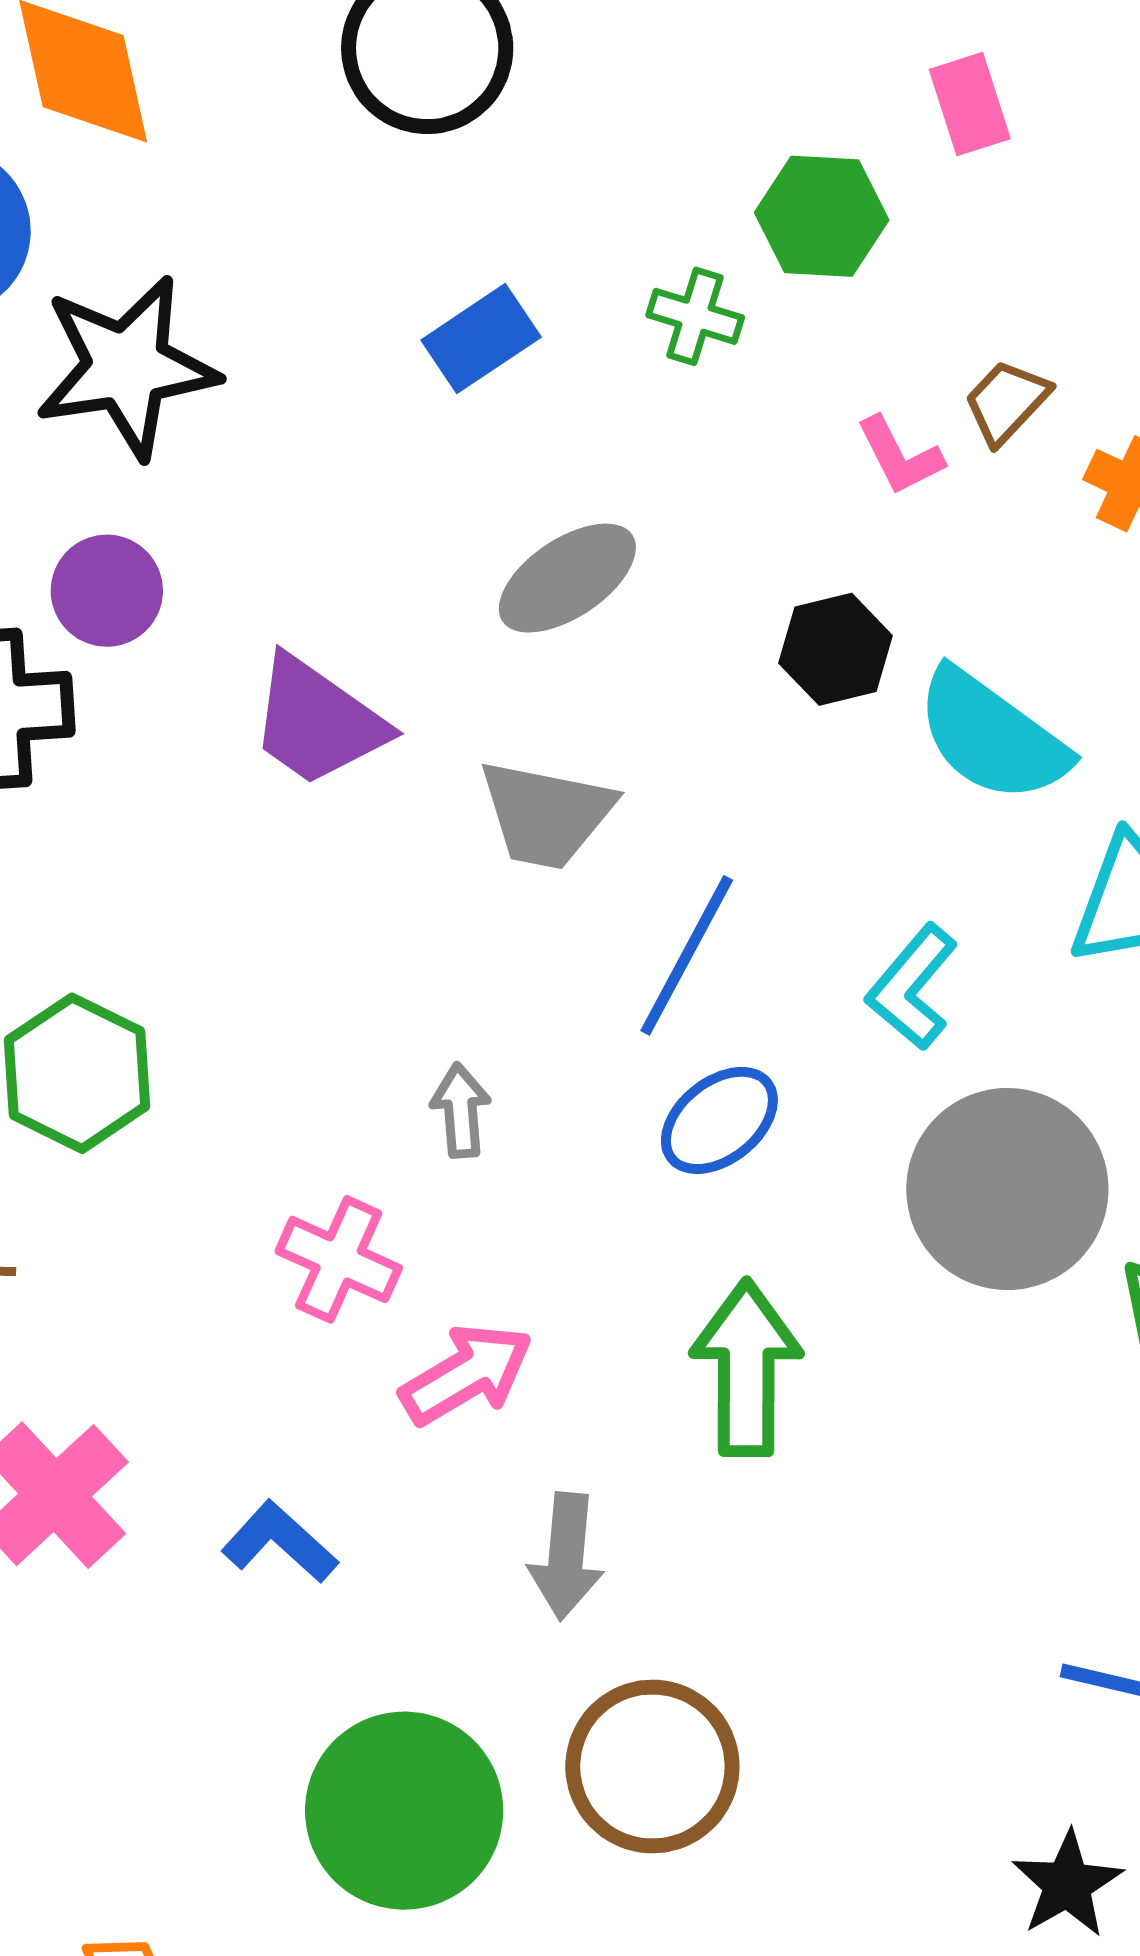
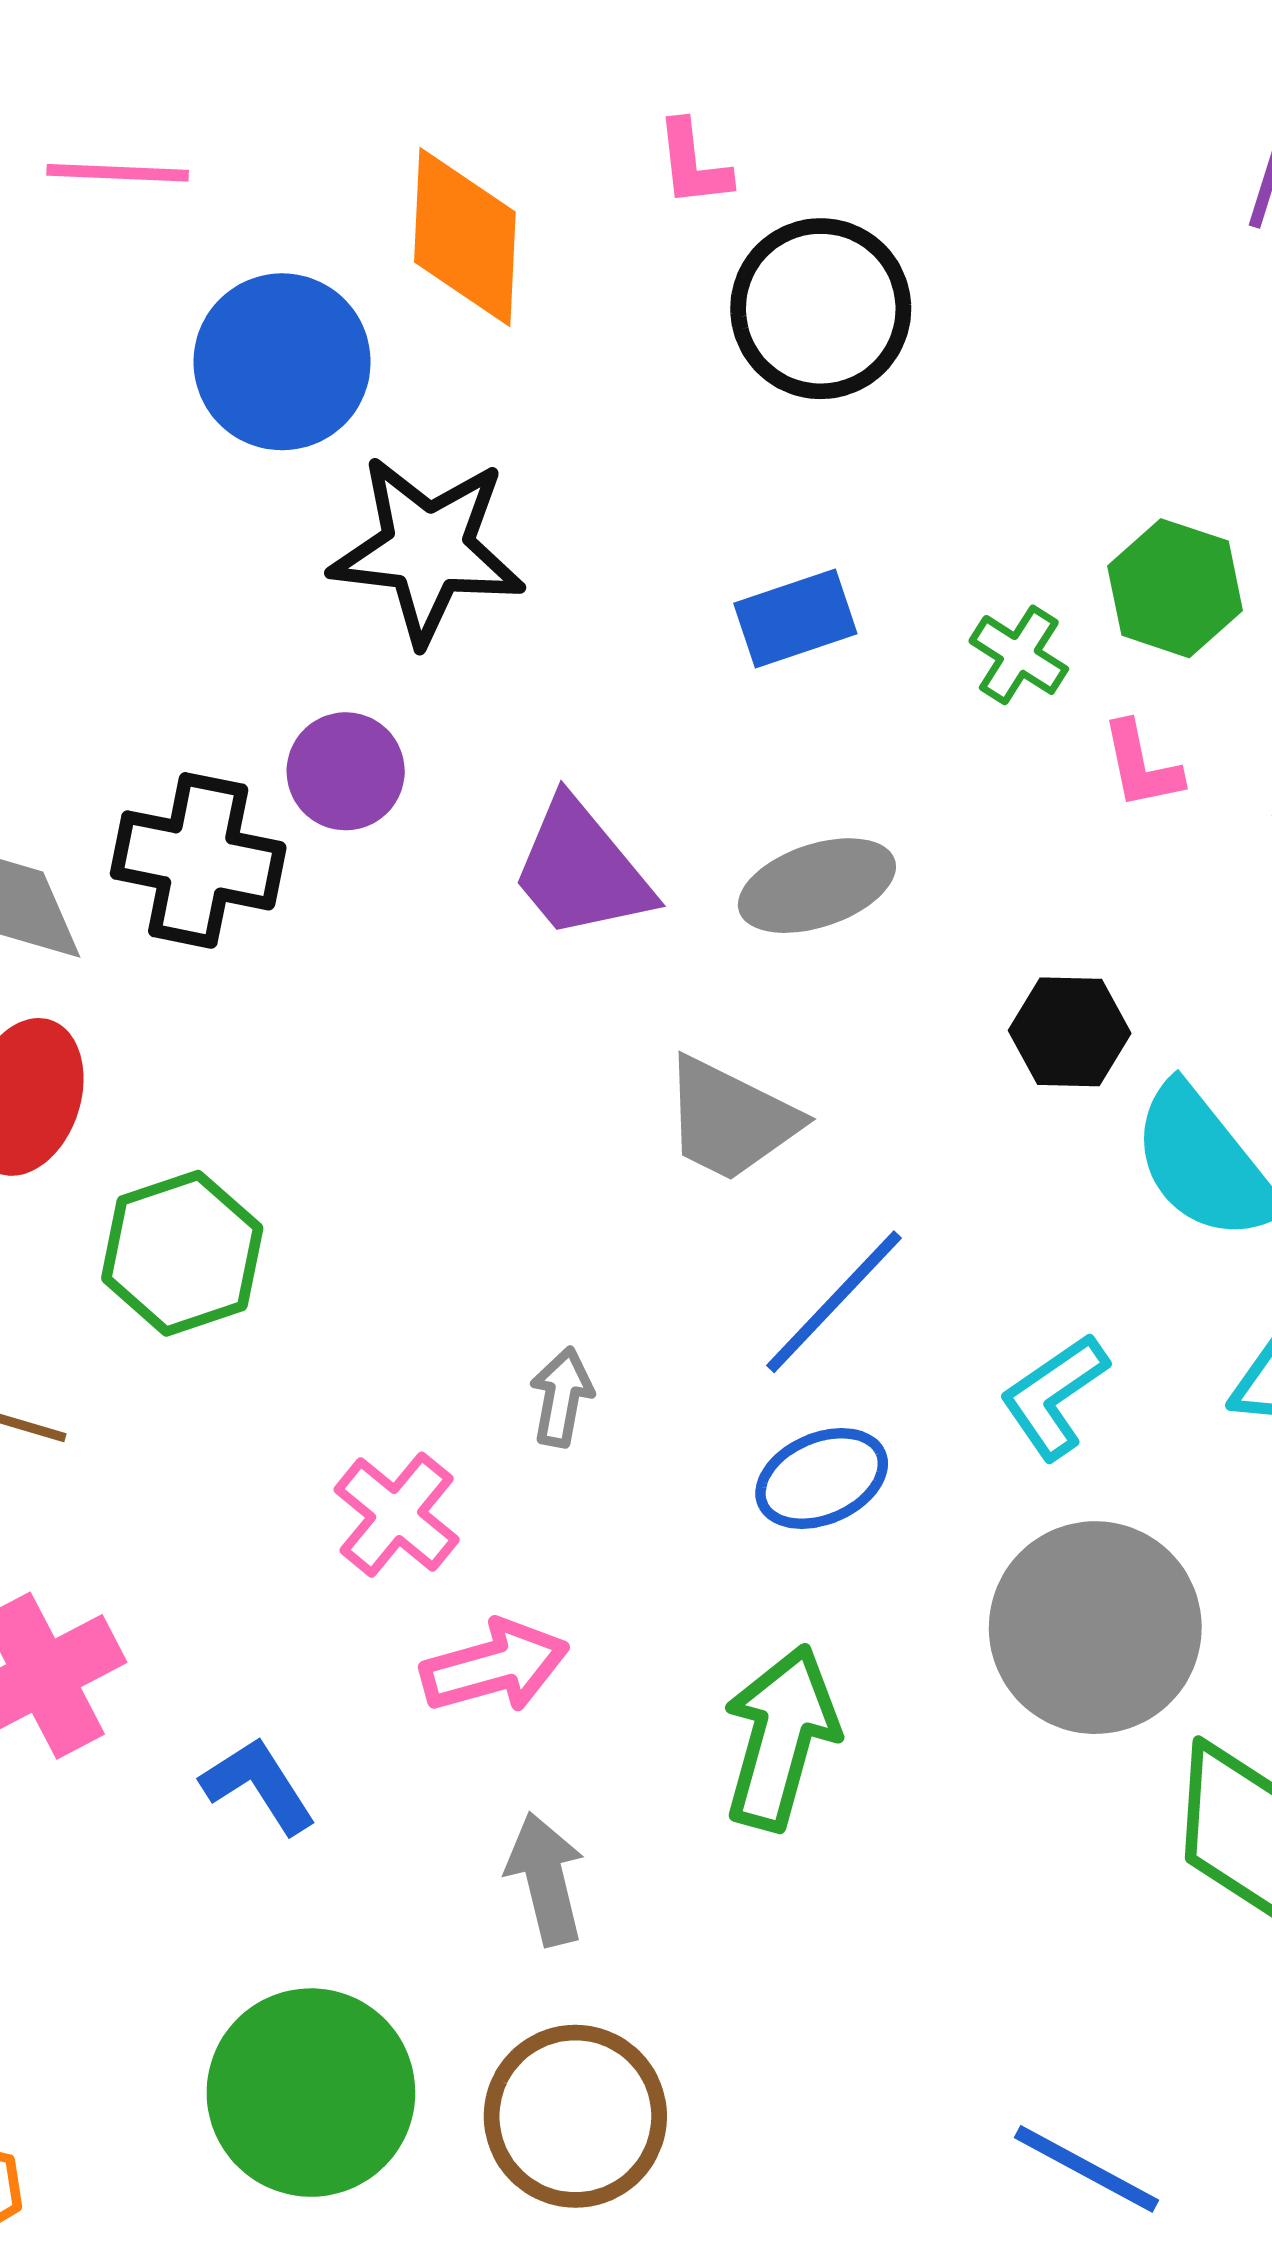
pink L-shape: (900, 456) -> (1141, 765), moved
purple trapezoid: (317, 721) -> (581, 870), moved
gray arrow: (566, 1556) -> (546, 1879), turned 146

